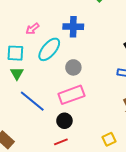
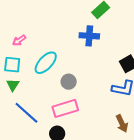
blue cross: (73, 27) -> (89, 36), moved
pink arrow: (32, 29) -> (19, 40), moved

